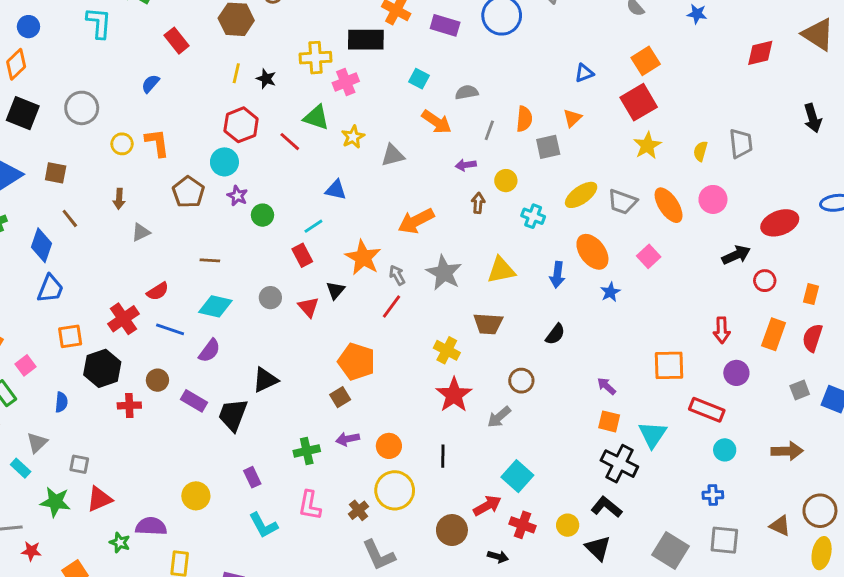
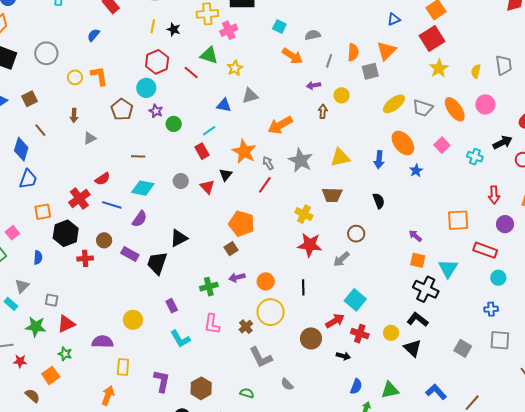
orange triangle: (572, 118) -> (386, 51), size x1.5
gray triangle: (393, 155) -> (250, 96), moved
brown square: (56, 173) -> (29, 99), turned -35
cyan cross: (533, 216) -> (475, 157), moved
black semicircle: (555, 334) -> (379, 201), turned -56
red star: (454, 395) -> (310, 245), turned -30
green star: (120, 542) -> (65, 354), moved
gray square: (671, 550) -> (463, 348), size x0.7

